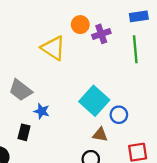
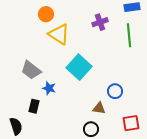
orange circle: (80, 25) -> (46, 14), moved
cyan square: (94, 101) -> (79, 67), moved

